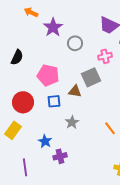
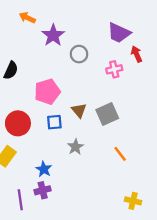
pink pentagon: (48, 75) -> (47, 92), turned -30
gray square: (91, 77) -> (107, 114), moved
brown triangle: (75, 91) -> (79, 110), turned 40
purple cross: (60, 156) -> (43, 190), moved

